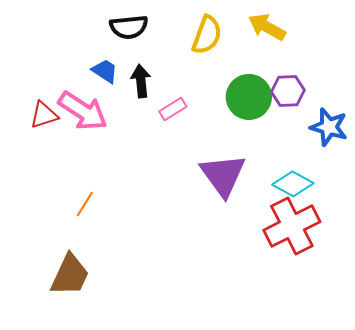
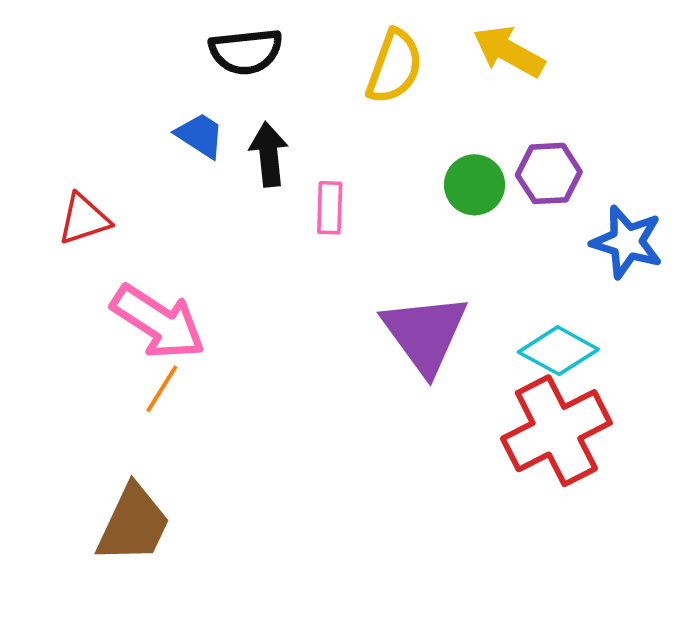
green circle: (249, 97) -> (475, 185), size x0.7
pink rectangle: (173, 109) -> (330, 208), turned -56
pink arrow: (83, 111) -> (158, 322), moved

